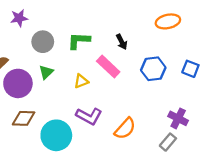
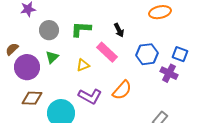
purple cross: (178, 118) -> (169, 73), moved
orange semicircle: (125, 129) -> (122, 90), moved

